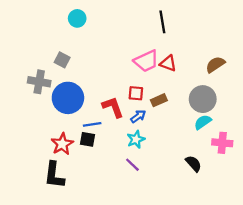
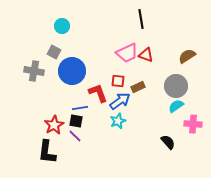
cyan circle: (77, 18) -> (62, 26), moved
blue circle: (68, 98) -> (72, 71), moved
blue arrow: (138, 116) -> (120, 101), size x1.5
purple line: (132, 165) -> (75, 136), moved

